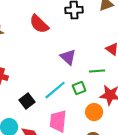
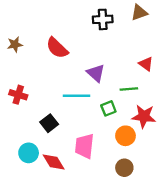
red semicircle: (39, 24) -> (57, 48), moved
cyan line: (55, 90) -> (76, 96), moved, turned 40

